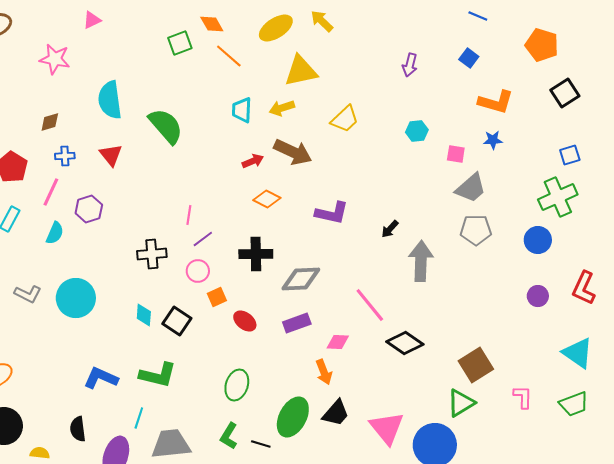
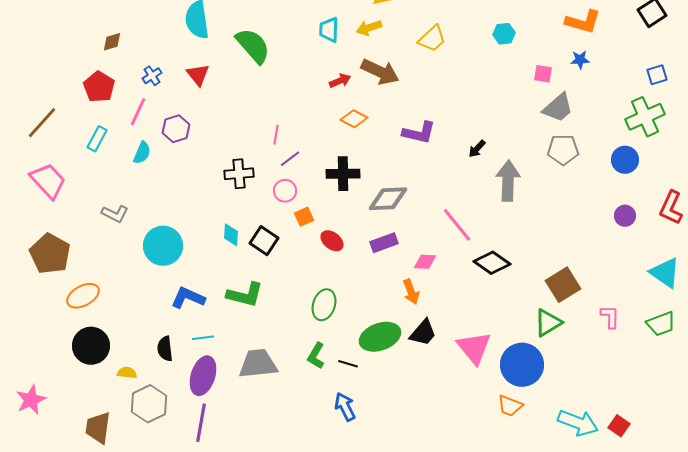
brown diamond: (50, 122) -> (112, 42), moved
cyan hexagon: (417, 131) -> (504, 34), moved
blue cross: (65, 156) -> (152, 76), turned -30
cyan circle: (76, 298) -> (163, 246), moved
green ellipse: (293, 417) -> (380, 337), turned 42
cyan line: (139, 418) -> (203, 338), moved, turned 65

